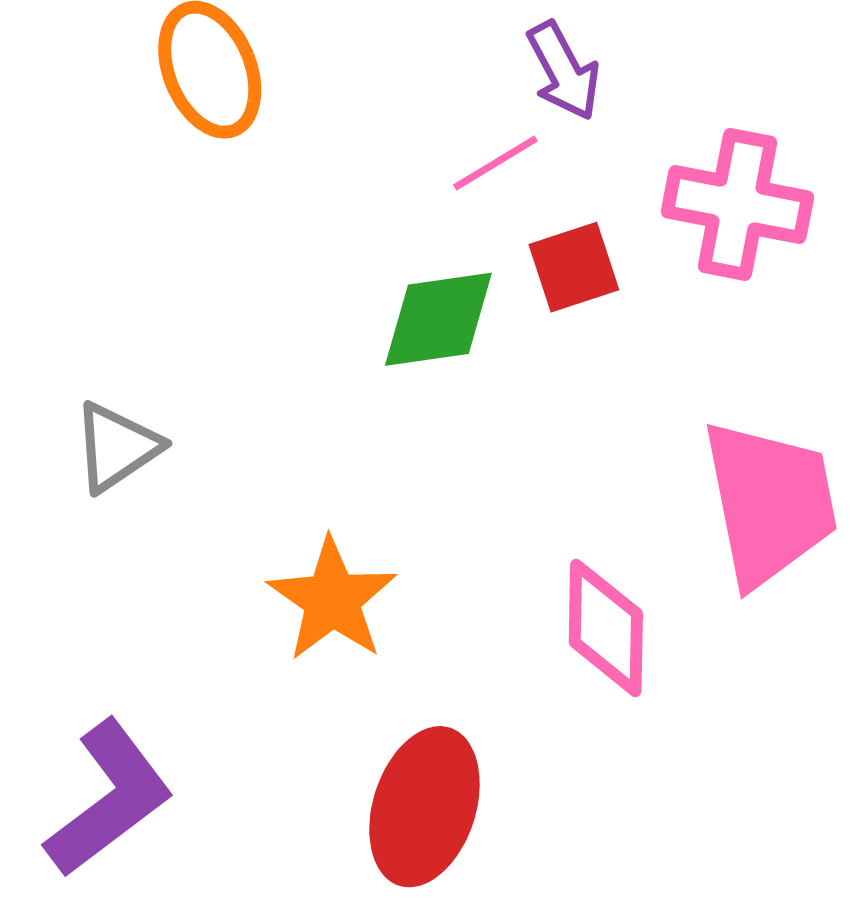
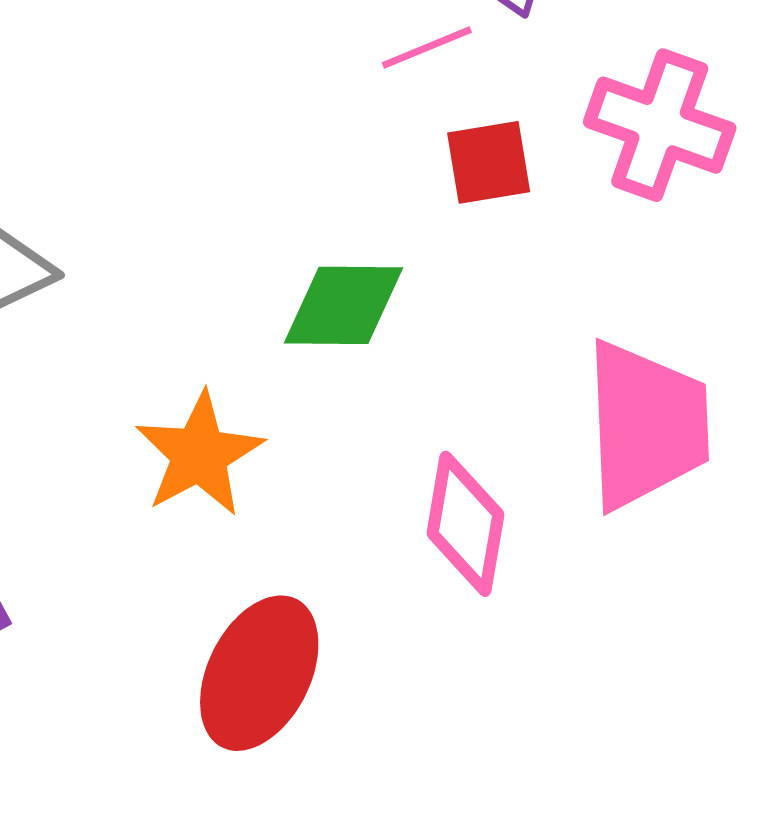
green diamond: (438, 319) -> (344, 305), moved

